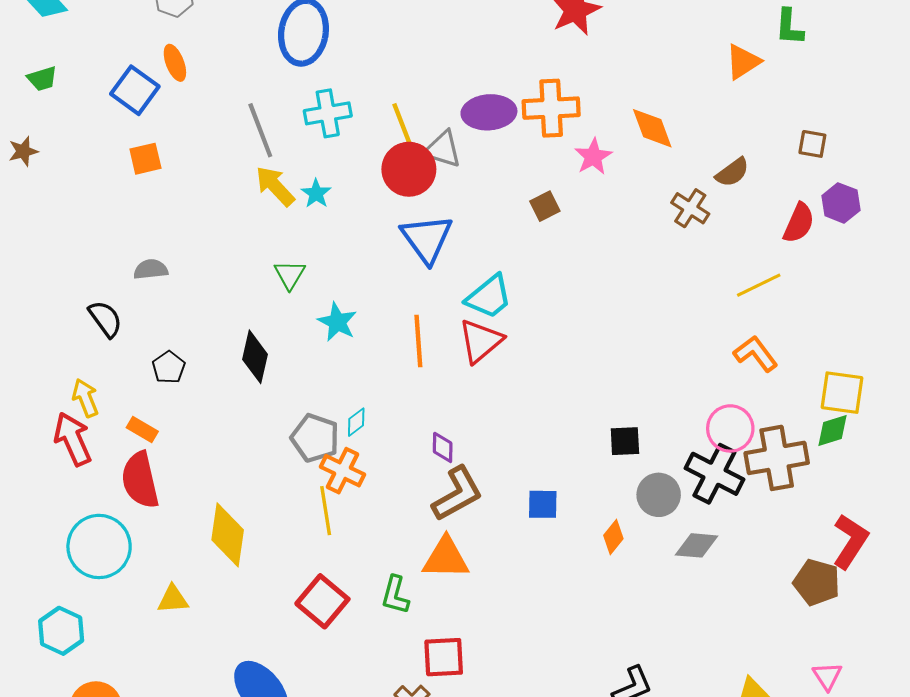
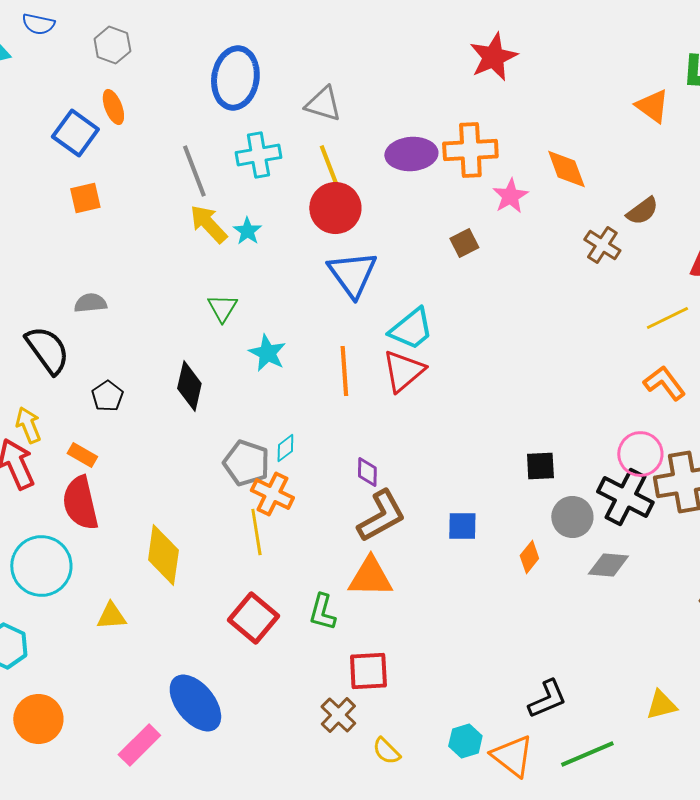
orange triangle: (743, 62) -> (652, 106), turned -51
gray triangle: (443, 149) -> (323, 104), moved
black semicircle: (105, 319) -> (47, 350), size x1.4

